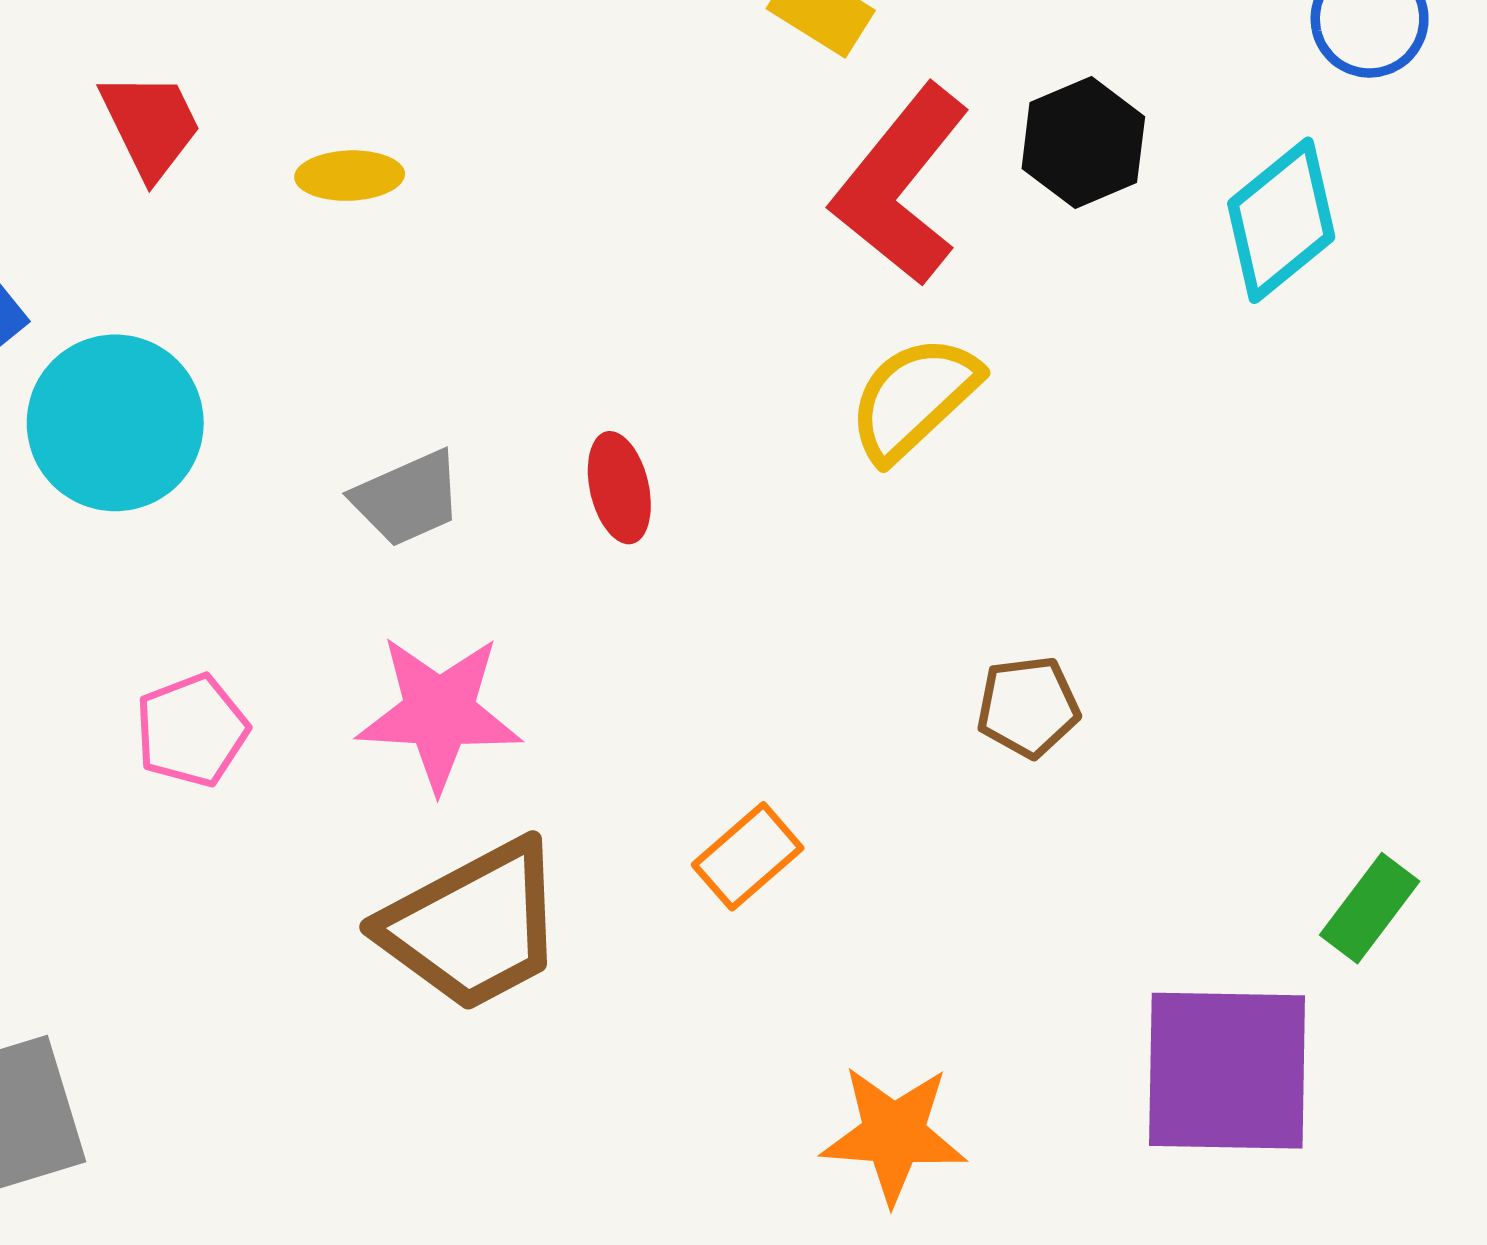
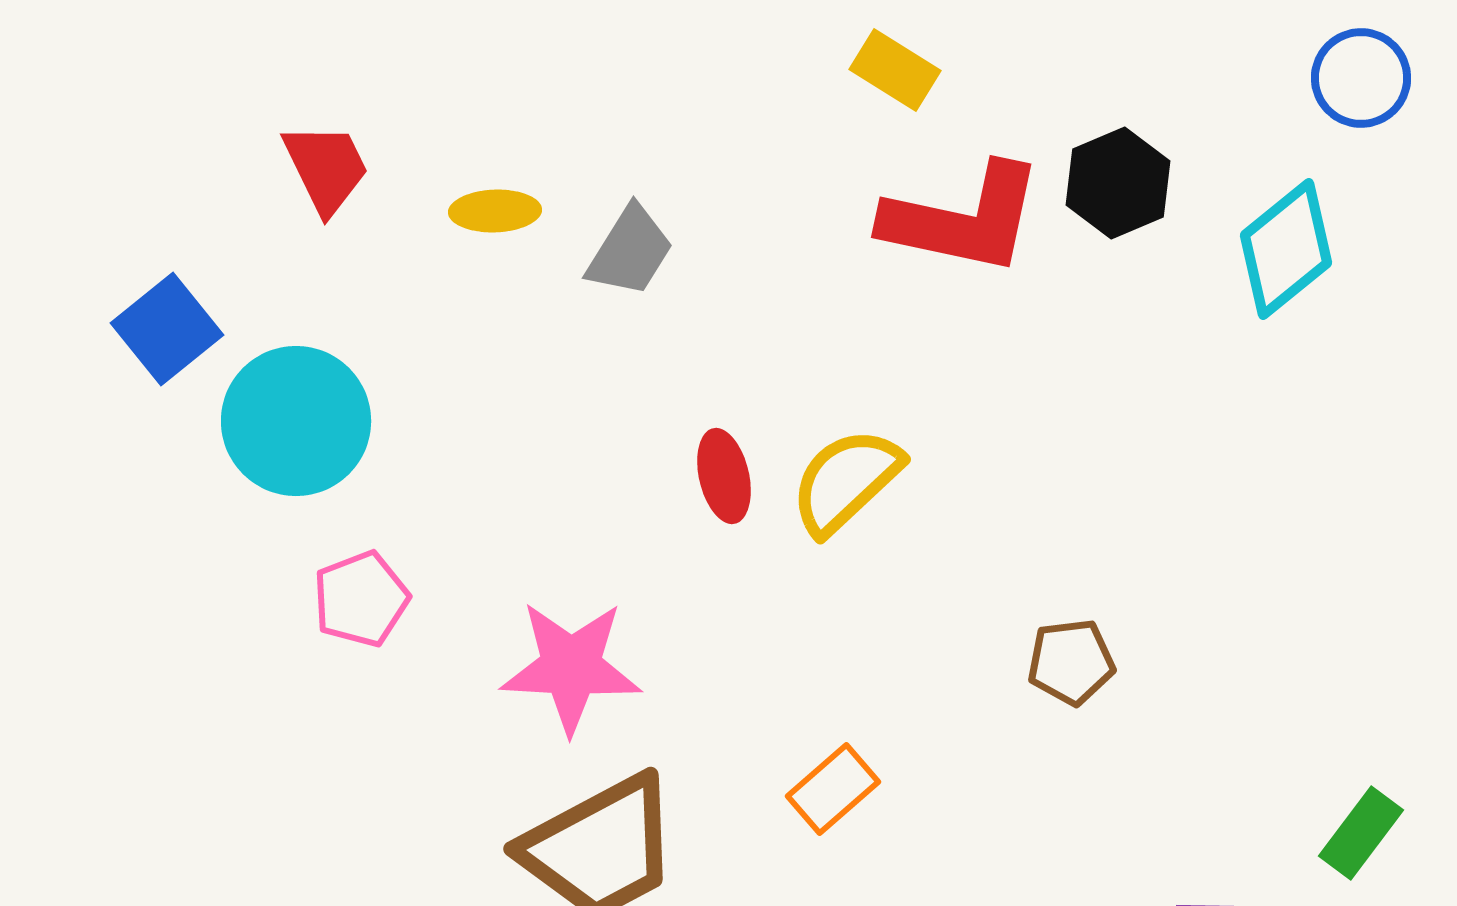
red L-shape: (901, 185) -> (963, 219), turned -117
yellow semicircle: (914, 398) -> (846, 481), moved
gray trapezoid: (407, 498) -> (630, 251), moved, turned -34
pink pentagon: (192, 730) -> (361, 599), moved

